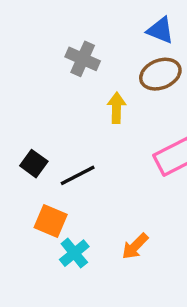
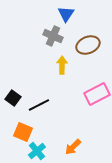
blue triangle: (160, 30) -> (66, 14), moved, turned 42
gray cross: (83, 59) -> (53, 36), moved

